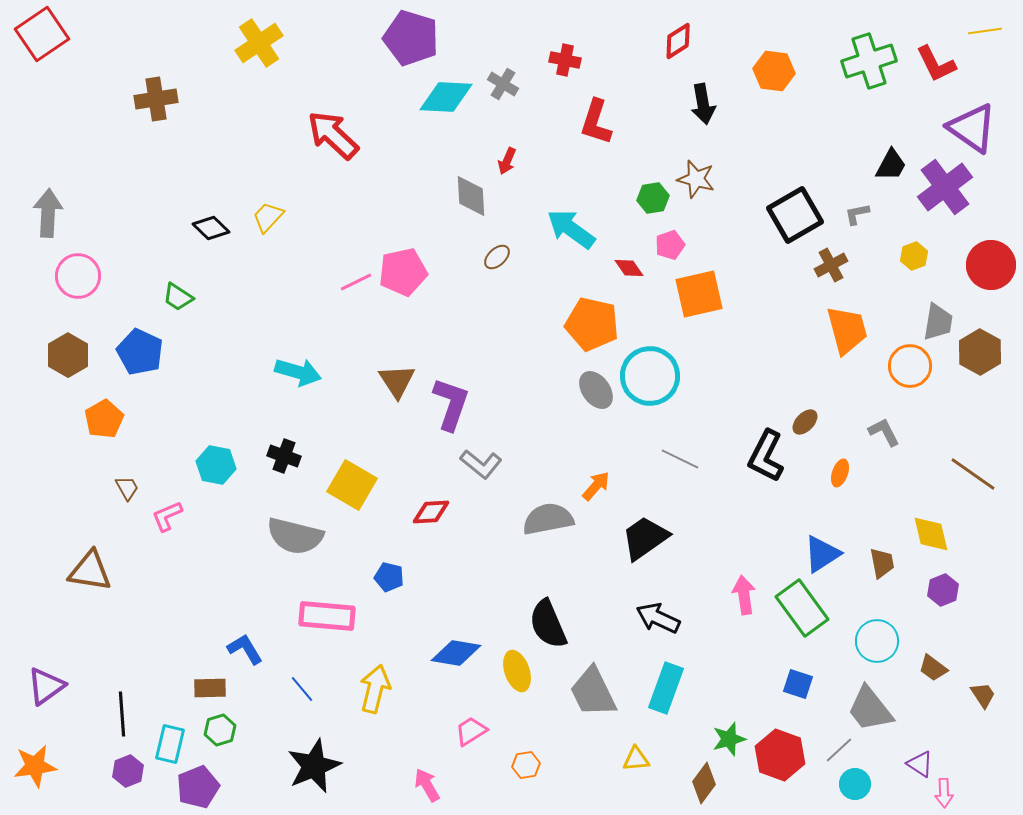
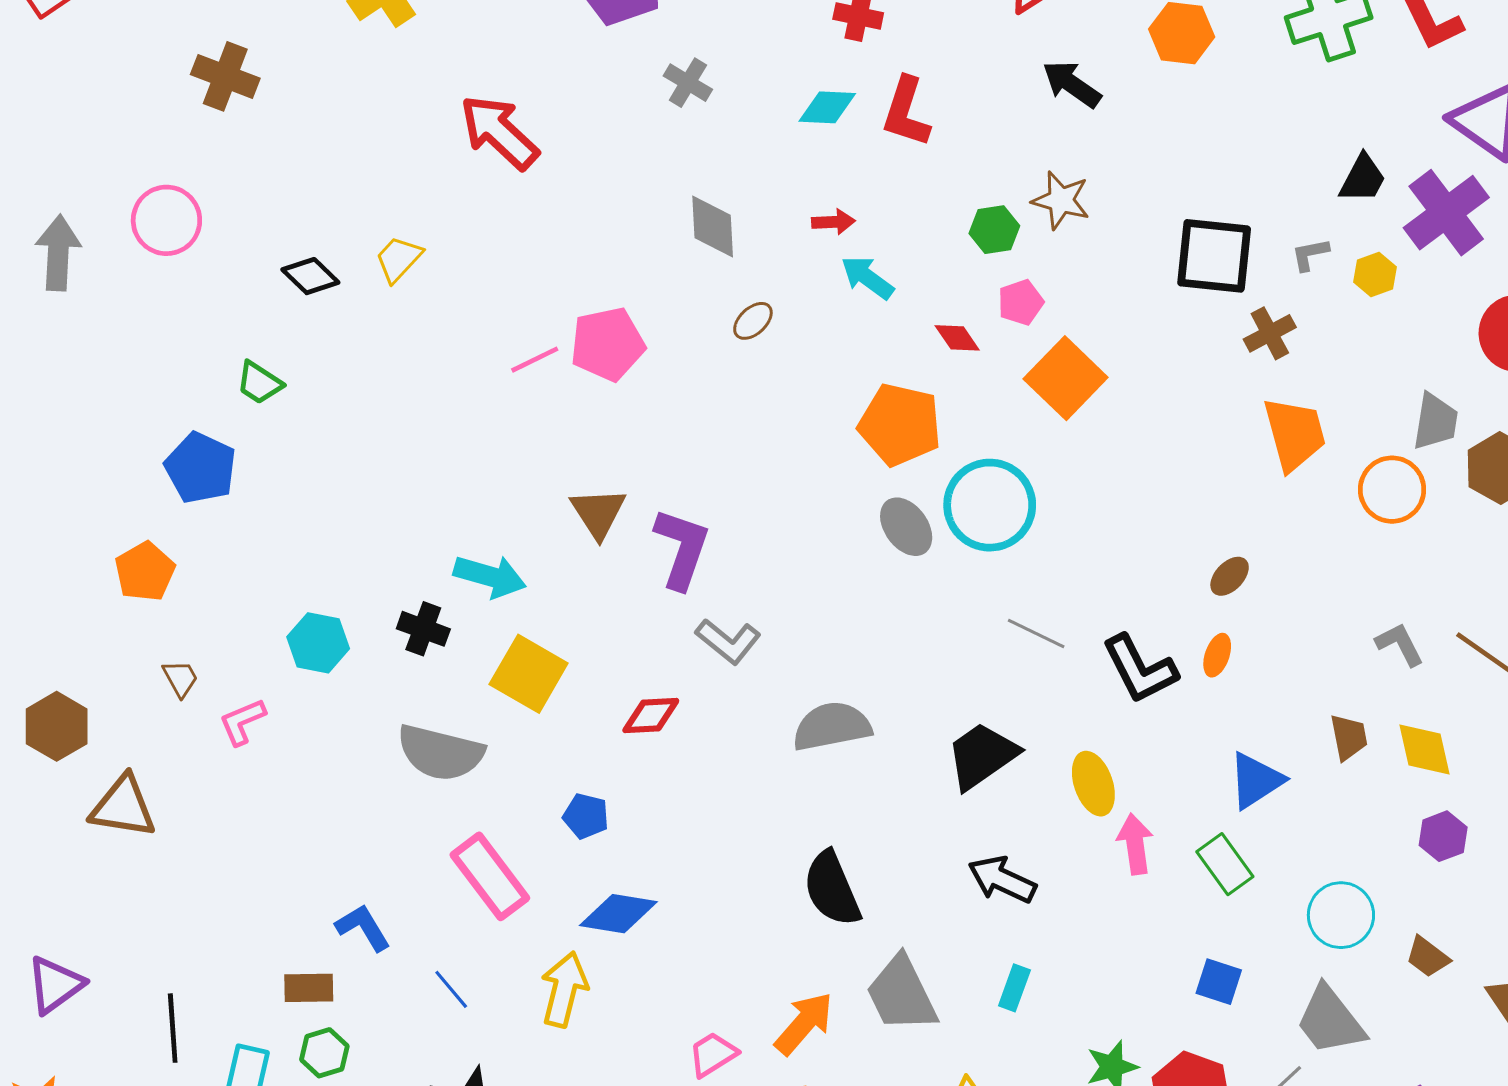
gray cross: (503, 84) -> (688, 83), moved
cyan diamond: (446, 97) -> (827, 107), moved, size x0.7
brown cross: (156, 99) -> (225, 76), turned 30
black arrow: (703, 104) -> (1072, 84), turned 135
red arrow: (507, 161) -> (833, 222), moved, turned -116
black square: (795, 215) -> (1214, 256), turned 36
cyan arrow: (571, 229) -> (867, 278), size x0.7
yellow hexagon: (914, 256) -> (1375, 274), moved
pink circle: (78, 276) -> (166, 220), moved
orange square: (699, 294) -> (1066, 378), turned -33
brown hexagon: (68, 355) -> (57, 726), moved
cyan arrow: (298, 372) -> (490, 576), moved
gray L-shape: (884, 432) -> (1400, 644), moved
black L-shape: (766, 456) -> (1140, 669), moved, turned -54
orange ellipse: (840, 473) -> (1217, 655), moved
orange arrow: (596, 486) -> (804, 1023), moved, size x1.4
brown trapezoid: (882, 563) -> (1349, 737), moved
green rectangle: (802, 608) -> (1225, 864), size x0.7
pink rectangle: (327, 616) -> (490, 876), turned 48
blue diamond: (456, 653) -> (618, 914), moved
yellow ellipse: (517, 671) -> (1093, 784), moved
cyan rectangle: (666, 688) -> (1014, 988), size x0.6

